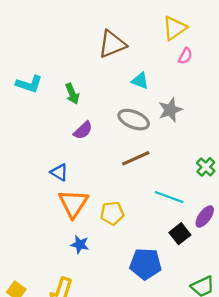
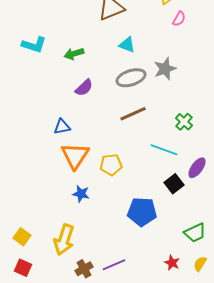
cyan triangle: (140, 81) -> (127, 45), moved
green arrow: (72, 94) -> (74, 54), turned 96
gray ellipse: (134, 120) -> (131, 78), turned -40
green cross: (206, 167) -> (184, 122), moved
blue triangle: (59, 172) -> (62, 127), turned -42

